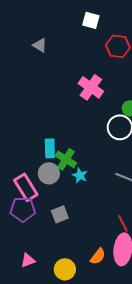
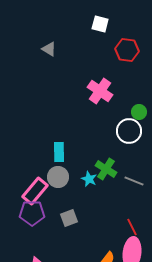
green cross: (66, 159) -> (106, 169), moved
pink rectangle: (26, 187) -> (35, 191), turned 72

